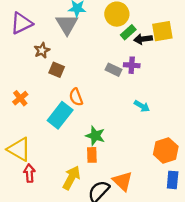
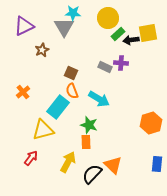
brown square: (57, 70) -> (71, 73), moved
cyan arrow: (142, 106) -> (99, 99), moved, size x1.5
yellow triangle: (19, 149) -> (43, 130), moved, turned -45
orange hexagon: (166, 150) -> (151, 123), moved
red arrow: (29, 173) -> (31, 158), turned 42

